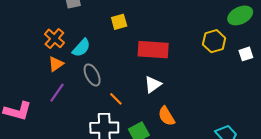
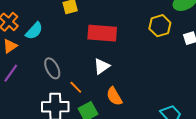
gray ellipse: (92, 75) -> (52, 68), moved
orange line: (116, 99) -> (76, 87), moved

